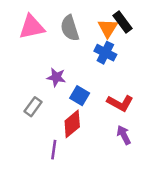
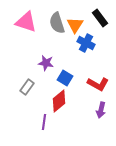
pink triangle: (32, 27) -> (26, 22), turned 30
orange triangle: (108, 28) -> (75, 25), moved
purple arrow: (124, 135) -> (101, 110), turned -140

